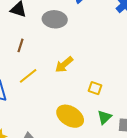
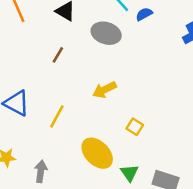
yellow line: (28, 76) -> (57, 116), moved, turned -36
green triangle: (104, 117) -> (129, 173), moved, turned -35

